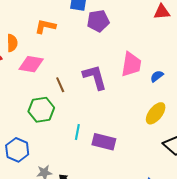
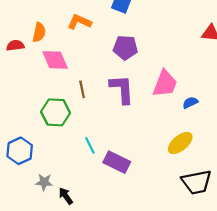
purple pentagon: (98, 21) -> (125, 48), moved
pink diamond: (31, 64) -> (55, 60), turned 45
cyan line: (77, 132) -> (90, 145), turned -49

